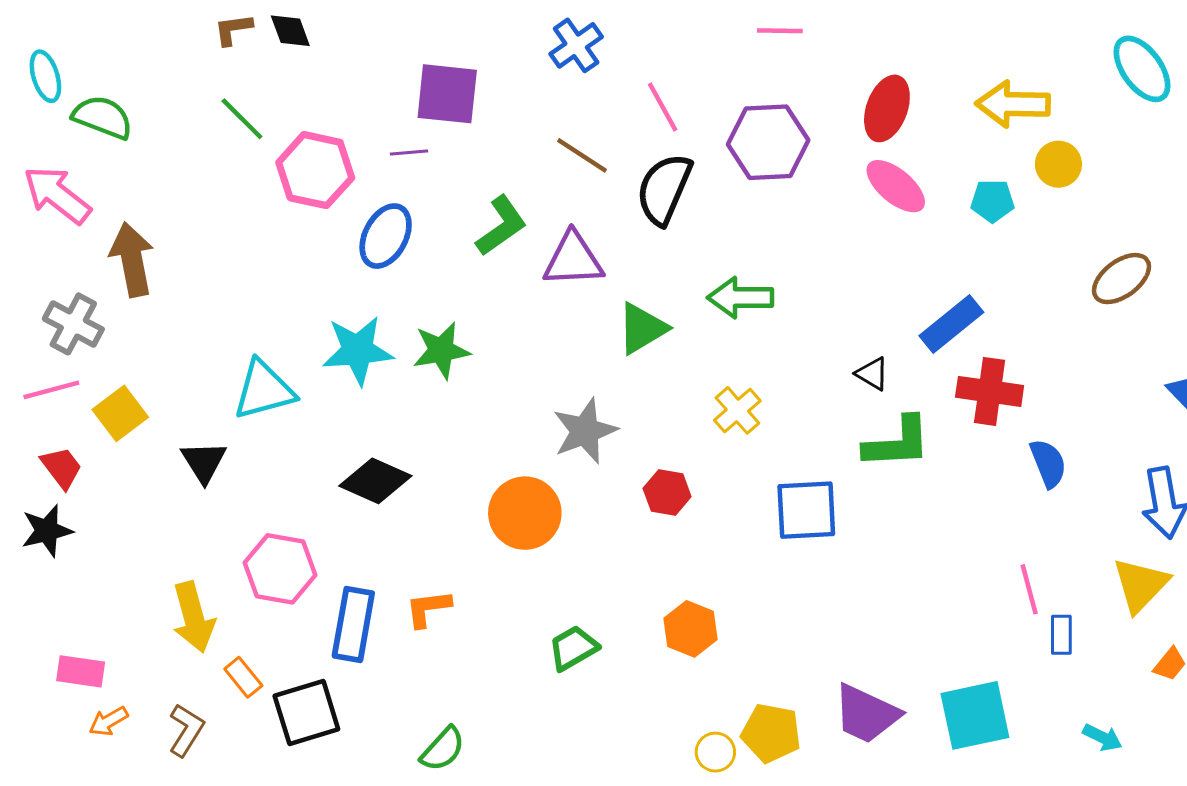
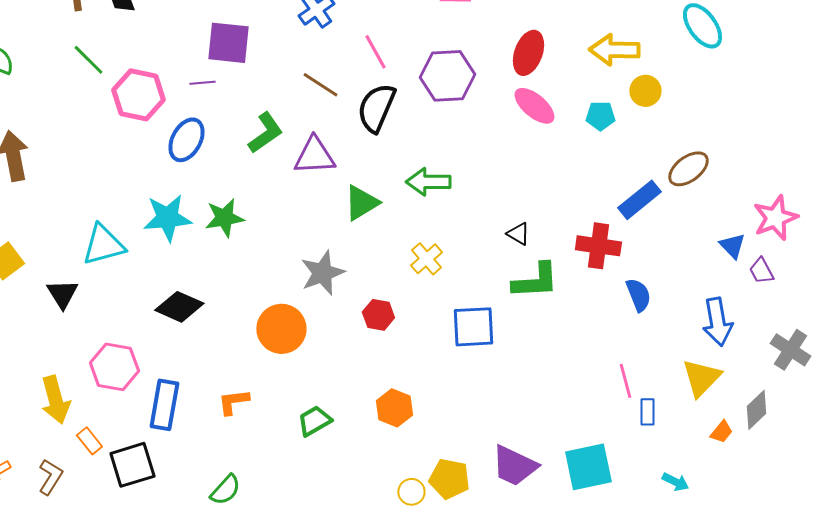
blue rectangle: (951, 324) -> (639, 200), moved
orange L-shape: (428, 608) -> (233, 402), moved

